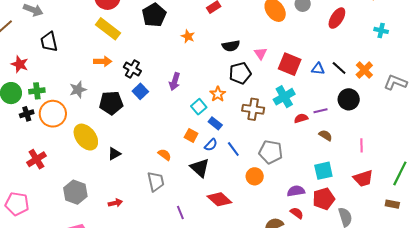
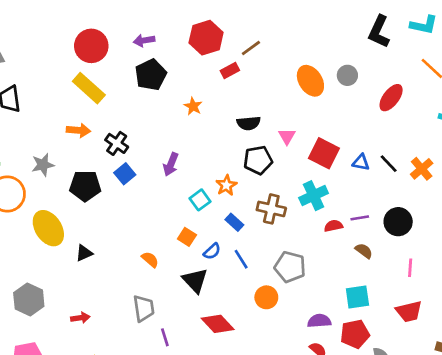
black circle: (349, 99) -> (398, 222), moved
blue rectangle: (215, 123) -> (234, 222), moved
gray trapezoid: (156, 181) -> (144, 308), moved

